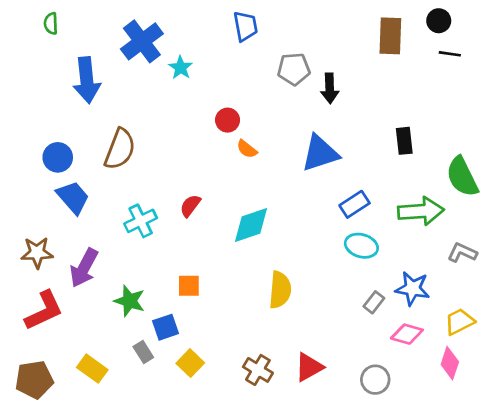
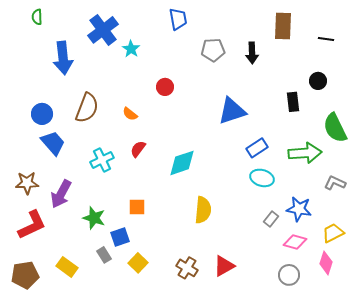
black circle: (439, 21) -> (318, 81), moved
black arrow: (330, 88) -> (252, 53), moved
orange semicircle: (247, 149) -> (130, 114), moved
gray circle: (375, 380) -> (289, 275), moved

